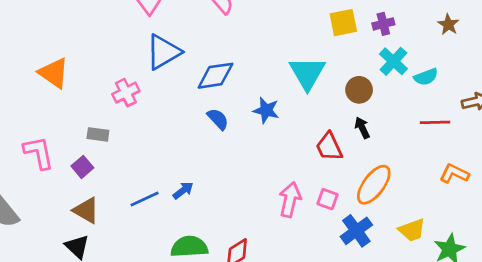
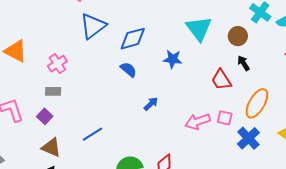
pink cross: (126, 93) -> (57, 64), moved
blue semicircle: (218, 119) -> (128, 70), moved
blue arrow: (183, 190) -> (151, 104), moved
pink arrow: (290, 200) -> (198, 122), turned -115

